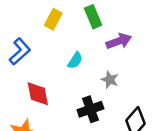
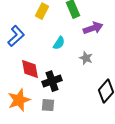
black cross: (90, 109) -> (52, 81), moved

